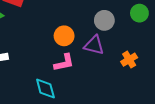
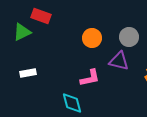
orange circle: (64, 36) -> (92, 38), moved

